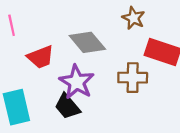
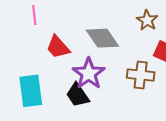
red trapezoid: (41, 57) -> (58, 47), turned 64

